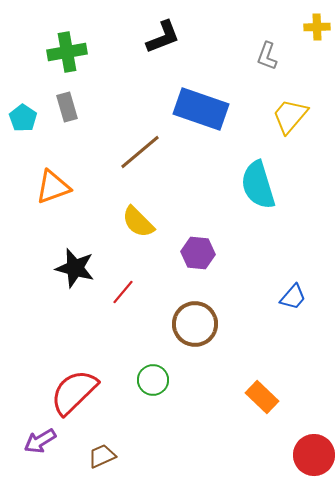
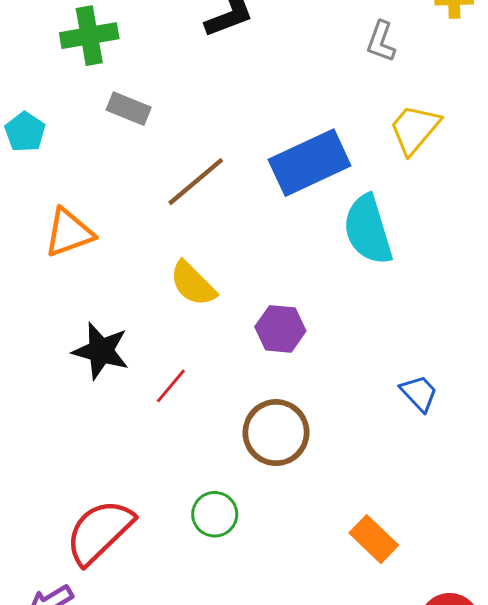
gray rectangle: (67, 107) -> (129, 109), moved, turned -52
blue rectangle: (201, 109) -> (310, 163), moved, turned -44
blue trapezoid: (293, 297) -> (419, 393), turned -84

